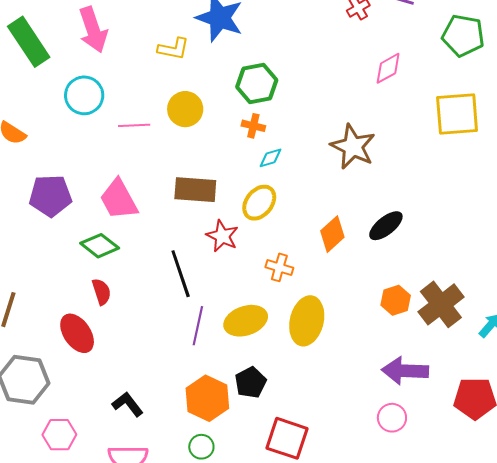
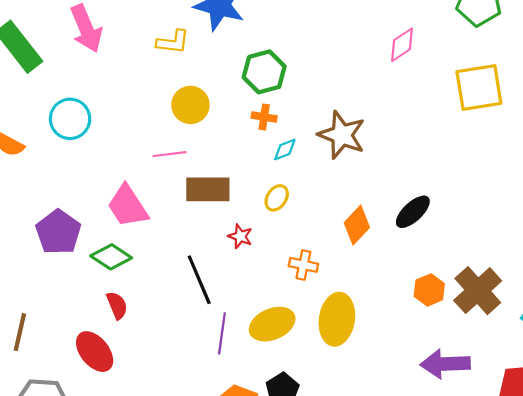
cyan circle: (84, 95) -> (70, 119), moved
pink line: (134, 125) -> (170, 154), moved
brown star: (353, 147) -> (342, 135), moved
purple pentagon: (50, 196) -> (58, 232), moved, turned -30
yellow ellipse: (259, 203) -> (277, 198), size x0.7
red star: (222, 236) -> (240, 236), size x0.7

